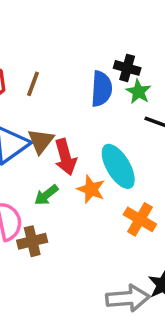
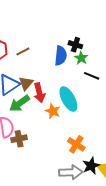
brown line: (33, 84) -> (23, 51), turned 40
green arrow: (46, 195) -> (20, 103), moved, size x1.5
orange cross: (140, 219) -> (76, 144), moved

